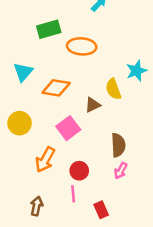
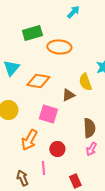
pink square: (68, 128) -> (48, 114), turned -36
pink line: (73, 194) -> (43, 168), moved
brown arrow: (37, 206) -> (22, 178), turned -35

